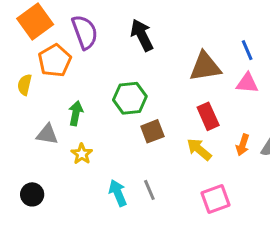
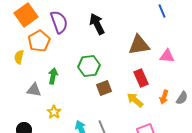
blue line: (247, 50) -> (162, 11), moved
yellow star: (82, 154) -> (54, 112), moved

